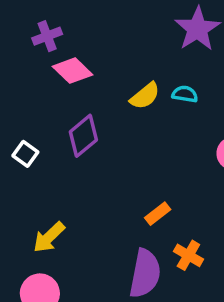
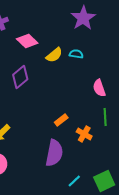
pink diamond: (72, 71) -> (27, 41), moved
orange cross: (188, 255) -> (84, 134), moved

